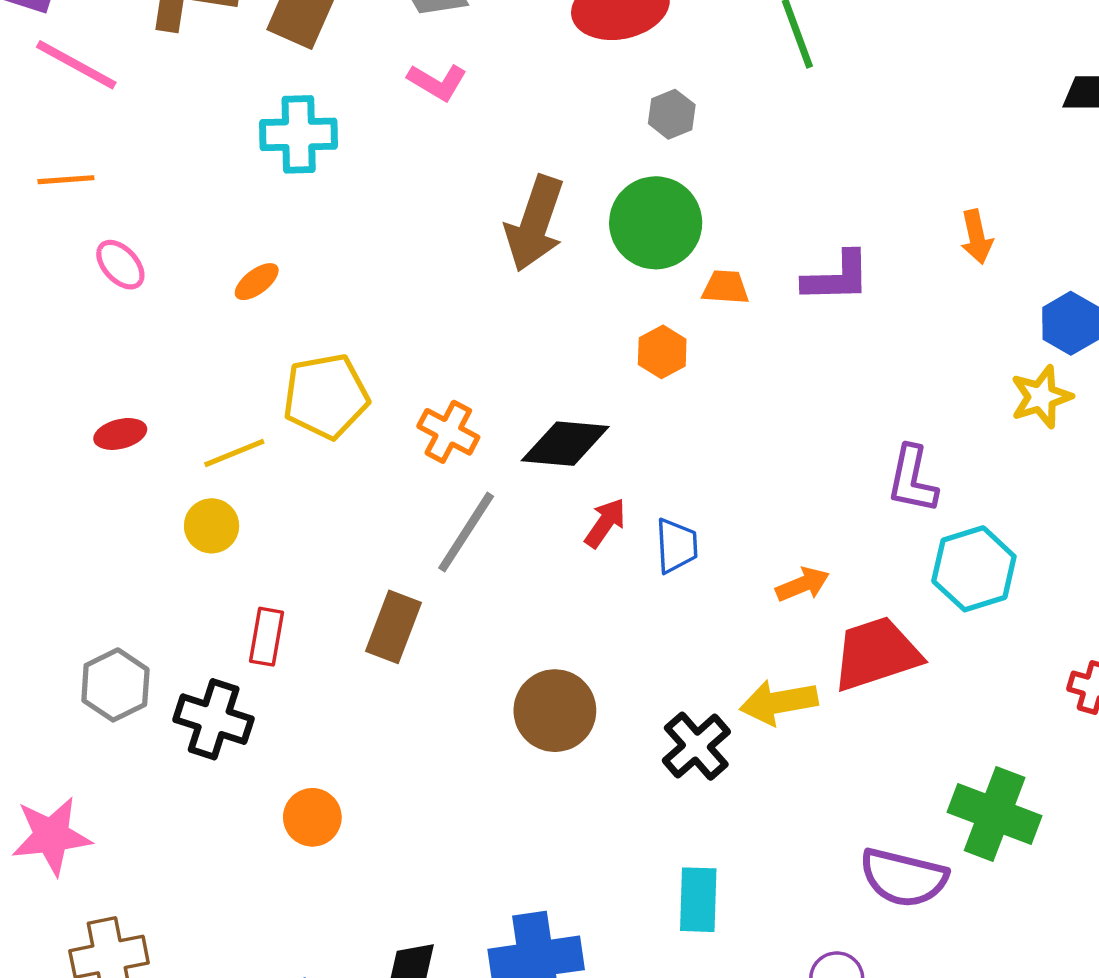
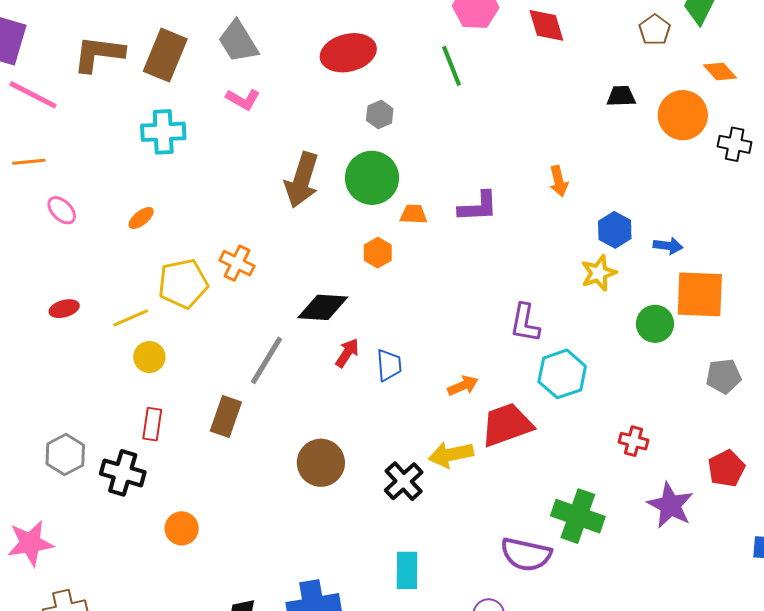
orange cross: (448, 432) -> (237, 263), moved
yellow circle: (212, 526) -> (149, 357), moved

